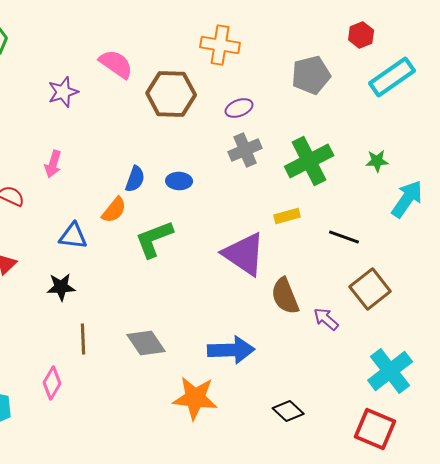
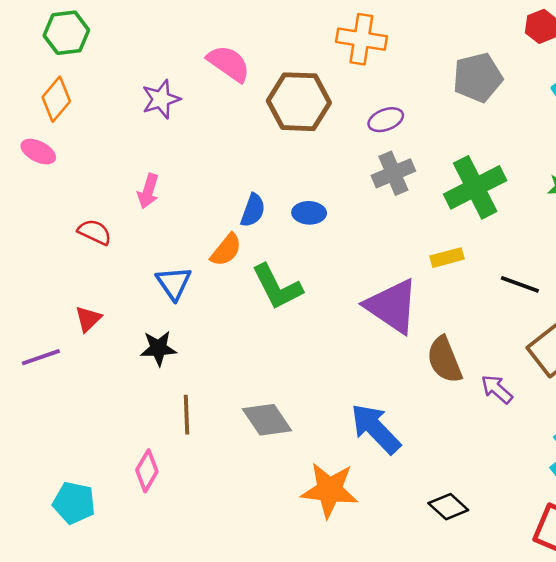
blue triangle: (73, 236) -> (174, 283), turned 48
green L-shape: (154, 239) -> (277, 287), turned -96
blue arrow: (231, 350) -> (376, 429), turned -132

